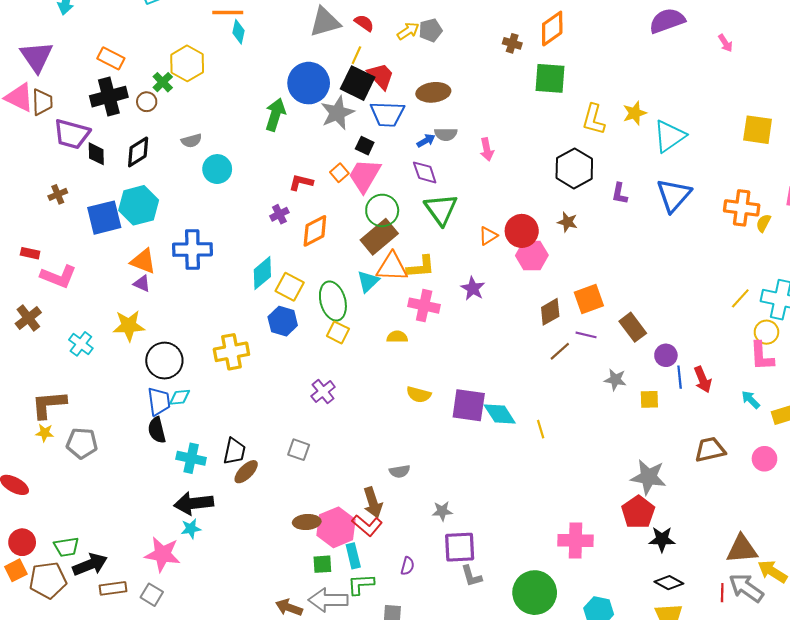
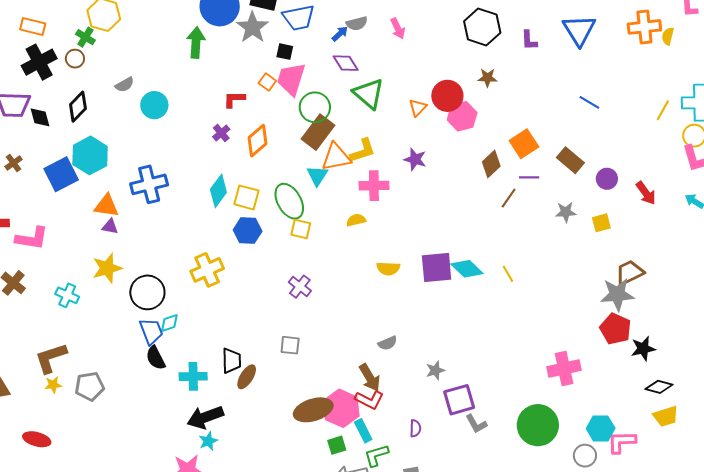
blue line: (680, 377) -> (589, 102), moved, turned -40
brown trapezoid: (710, 450) -> (630, 273), moved
brown ellipse: (307, 522) -> (313, 410), size x1.5

